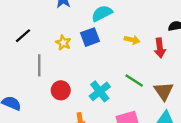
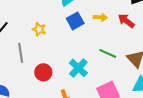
blue square: (90, 37) -> (75, 21), moved
red arrow: (160, 48) -> (126, 21), turned 144

